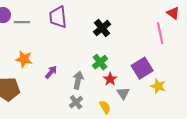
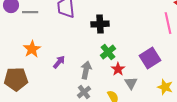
black cross: (102, 28) -> (100, 24), moved, turned 36
orange star: (24, 59) -> (32, 49), turned 30
yellow star: (158, 86) -> (165, 87), moved

